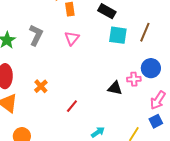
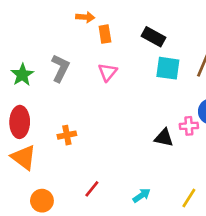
orange cross: (41, 86) -> (67, 135), turned 32
red line: (72, 106) -> (92, 189), moved

